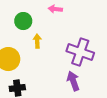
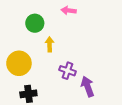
purple cross: (80, 52) -> (67, 71), moved, size x0.6

